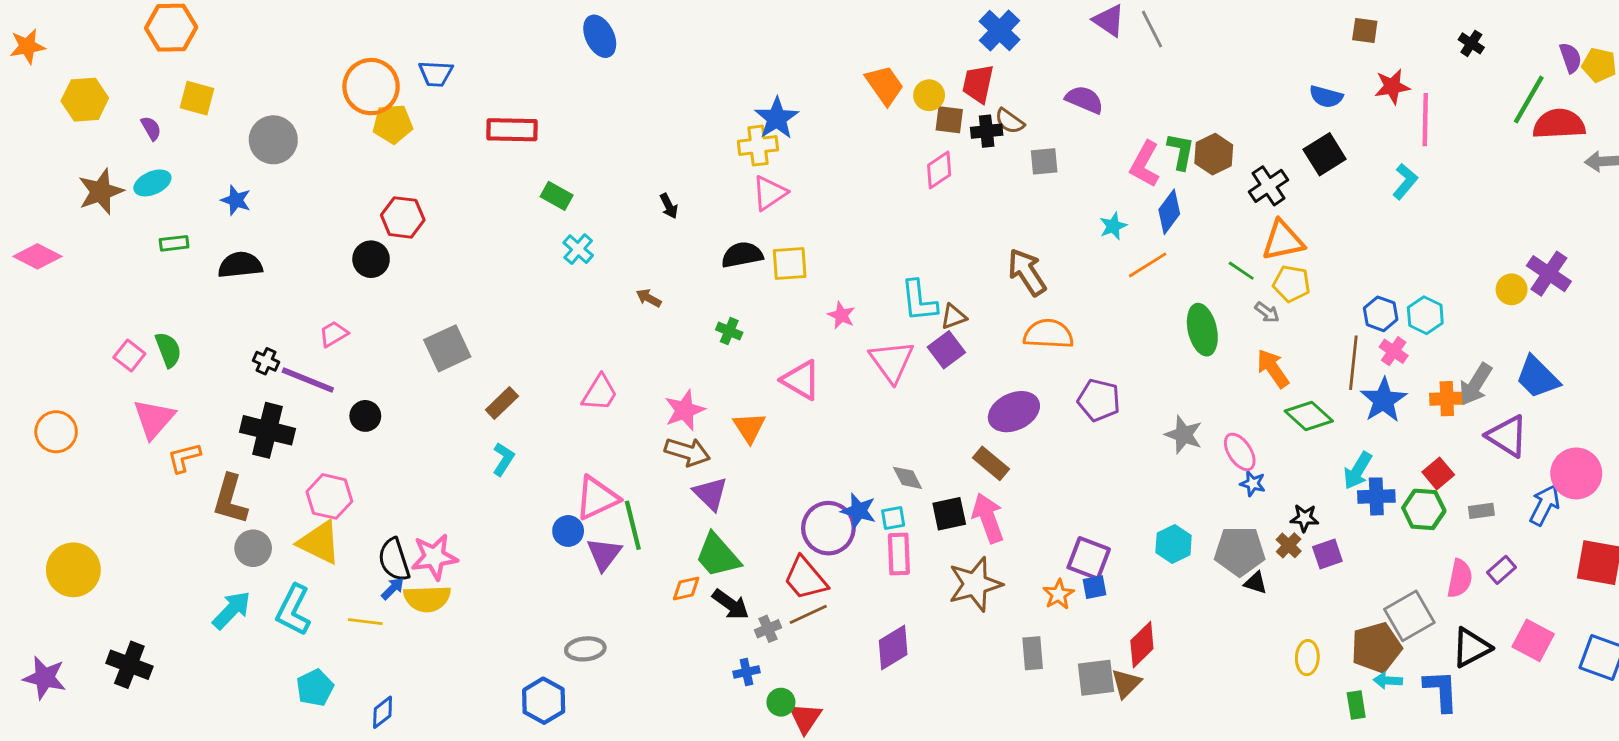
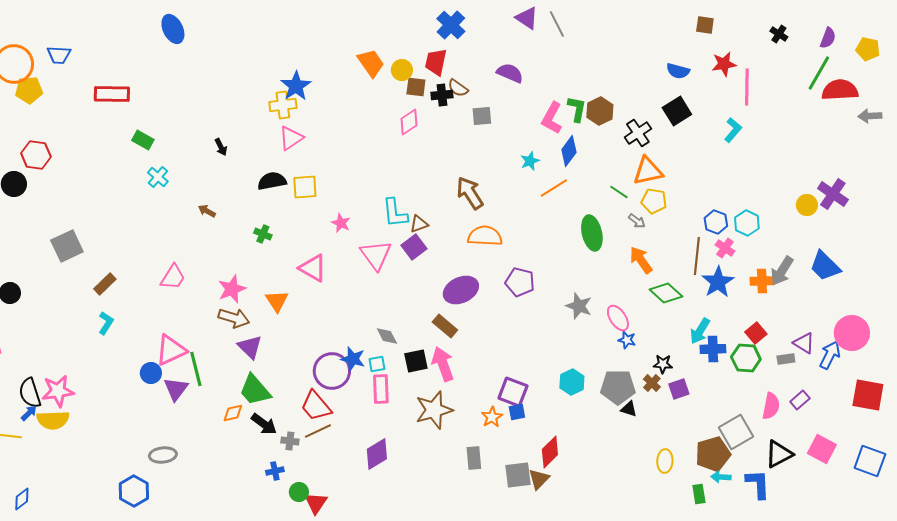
purple semicircle: (1571, 58) -> (828, 38), moved, turned 40
purple triangle: (1507, 436) -> (804, 343), moved, size x0.7
gray cross: (768, 629) -> (290, 441), turned 30

